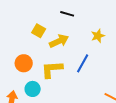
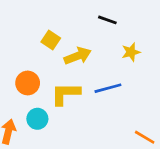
black line: (67, 14) -> (107, 20), moved
blue line: (83, 63) -> (108, 88), turned 42

